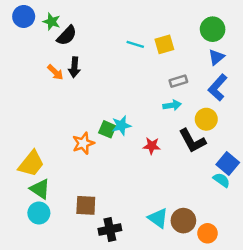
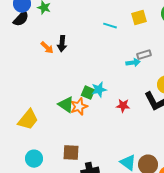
black semicircle: (67, 35) -> (21, 19), moved
yellow square: (164, 44) -> (139, 18), moved
cyan arrow: (172, 105) -> (133, 63), moved
orange star: (83, 143) -> (79, 107), moved
green triangle: (40, 189) -> (66, 105), moved

